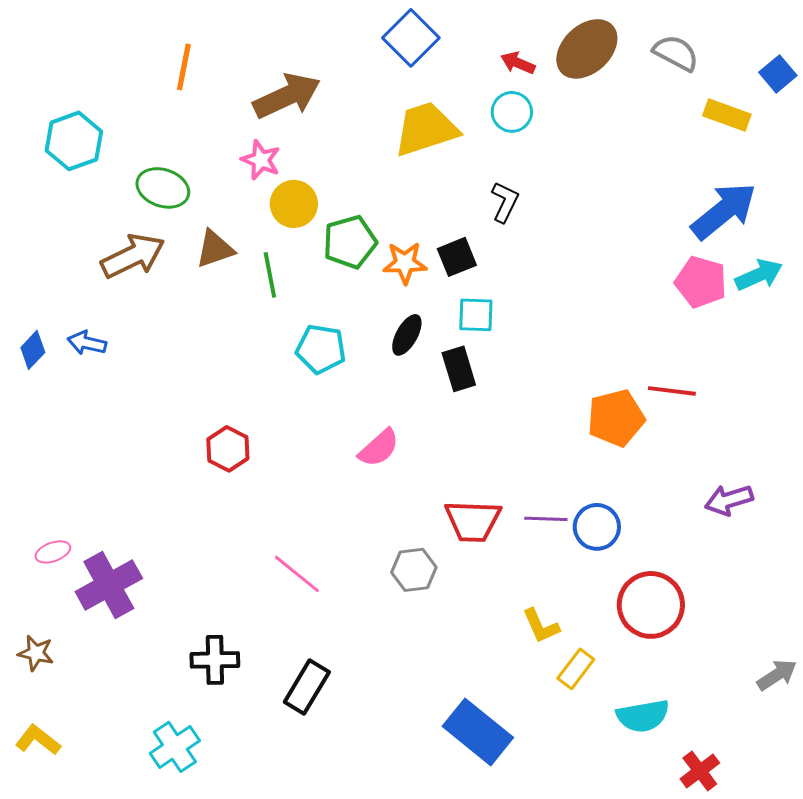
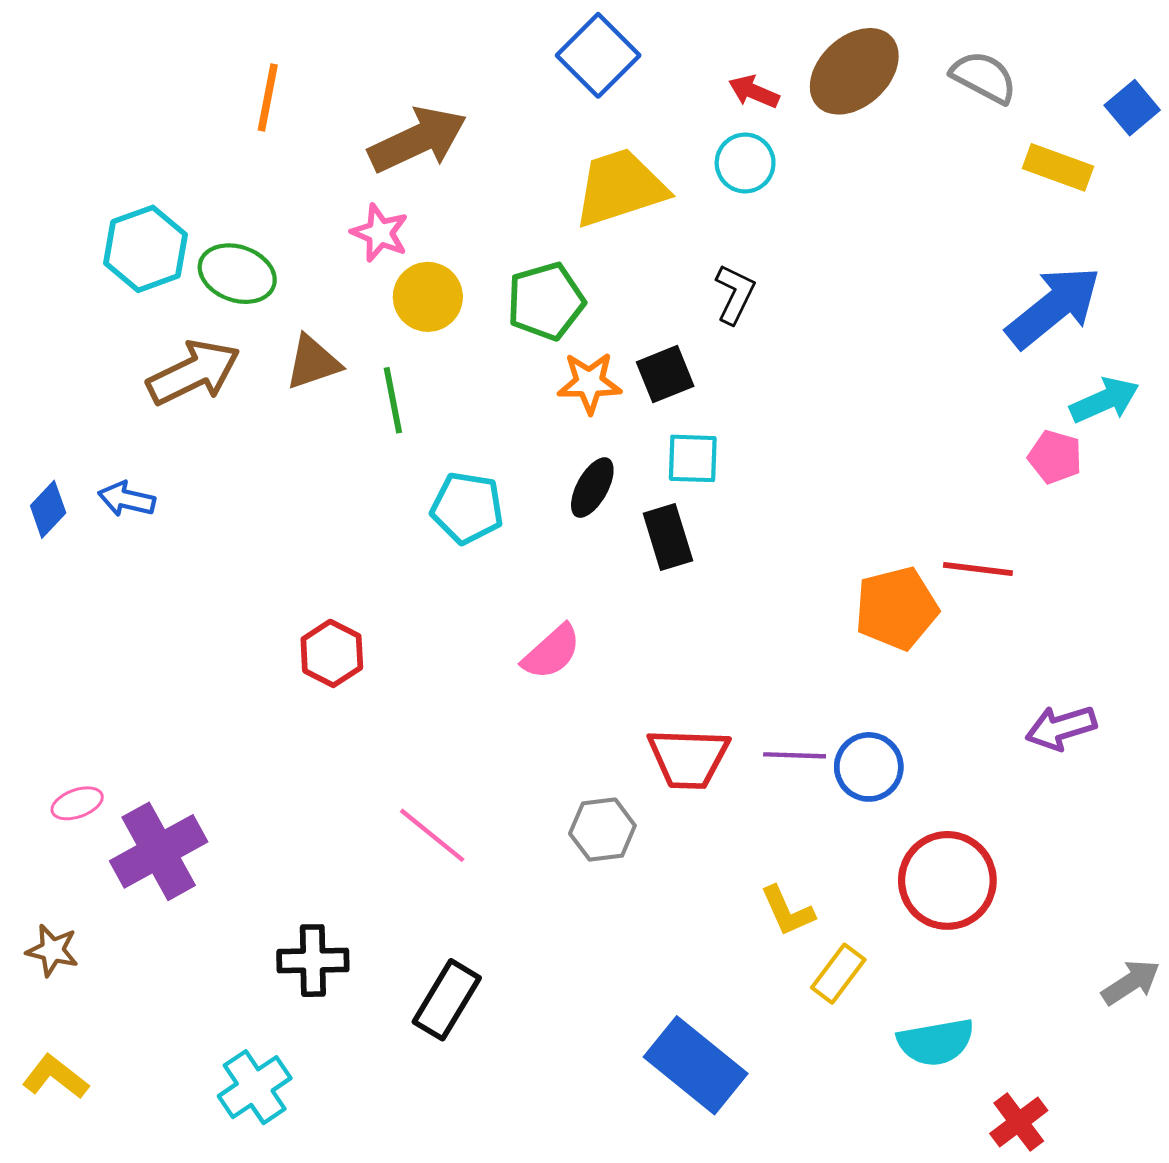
cyan hexagon: (74, 141) -> (146, 249), moved
green pentagon: (350, 242) -> (546, 301), moved
pink pentagon: (701, 282) -> (1055, 457), moved, size x0.7

